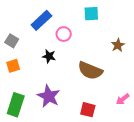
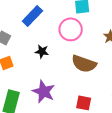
pink circle: (64, 34) -> (71, 29), moved, size x1.5

